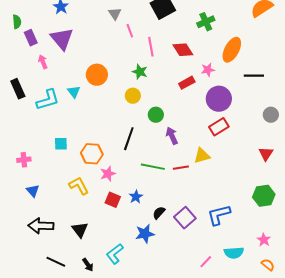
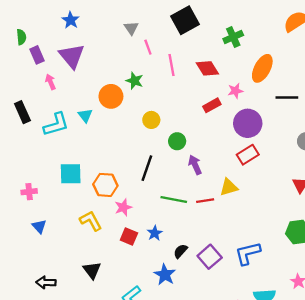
green star: (140, 72) -> (135, 81), moved
cyan square: (61, 144) -> (71, 174), size x1.5
black arrow: (41, 226) -> (46, 282), moved, size x0.7
blue star: (145, 234) -> (165, 275), turned -30

